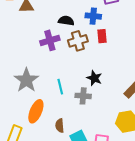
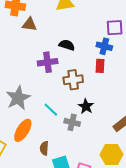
blue cross: (93, 16) -> (104, 46), moved
brown cross: (78, 41) -> (73, 80), moved
cyan line: (60, 87) -> (51, 110), turned -42

